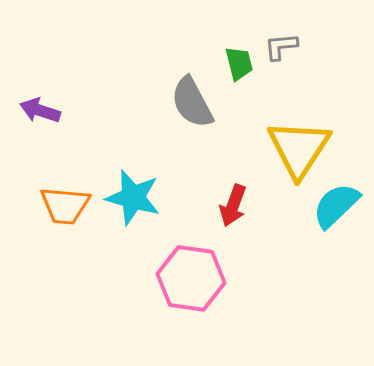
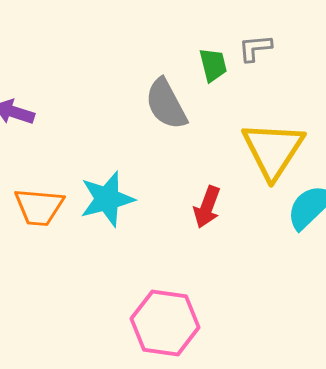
cyan star: (133, 197) -> (107, 199), turned -30
pink hexagon: (191, 278) -> (165, 323), moved

